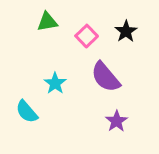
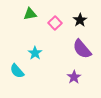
purple semicircle: (105, 77) -> (82, 49), moved

